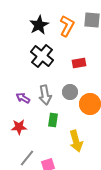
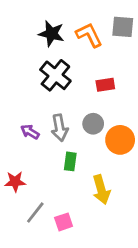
black star: (39, 25) -> (51, 34), turned -30
orange L-shape: (67, 26) -> (89, 35), turned -55
red star: (19, 127) -> (15, 182), moved

